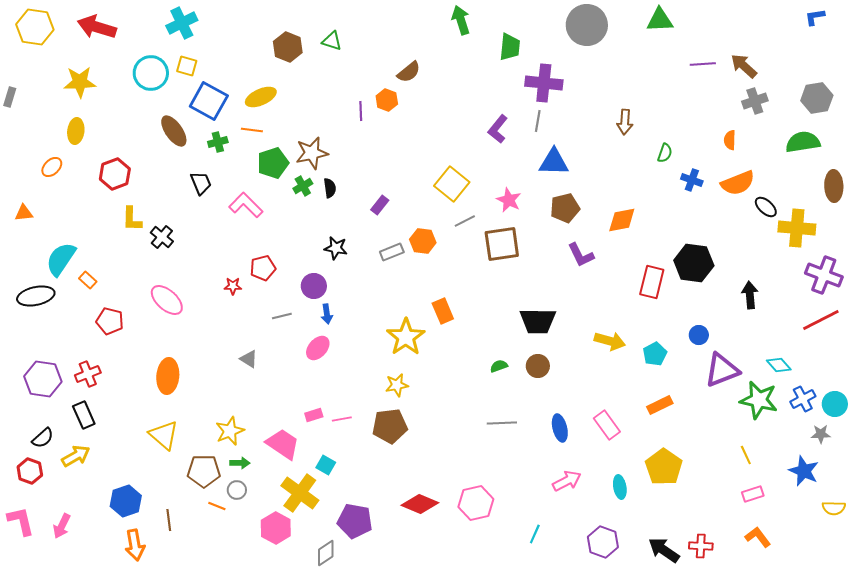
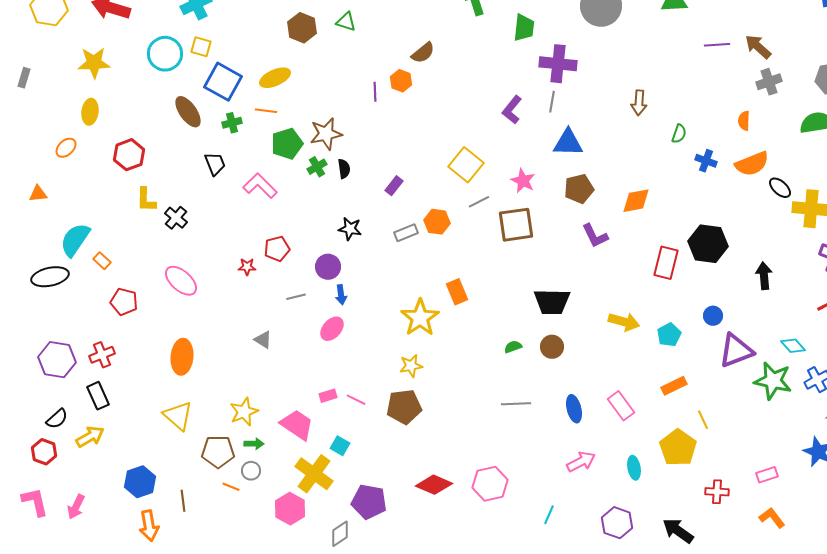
pink line: (342, 419) -> (356, 400), turned 36
yellow line: (746, 455) -> (703, 420), moved
red cross: (701, 546) -> (717, 492), moved

